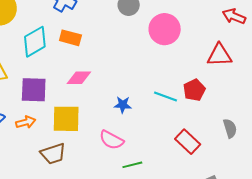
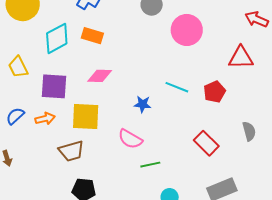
cyan line: (166, 97) -> (177, 87), moved

